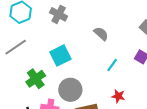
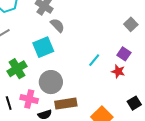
gray semicircle: (101, 34) -> (57, 25), moved
red star: (118, 96) -> (118, 71), moved

